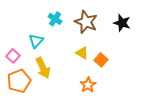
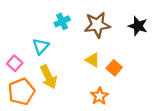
cyan cross: (55, 19) -> (62, 21), turned 32
brown star: (86, 22) -> (97, 25), turned -30

